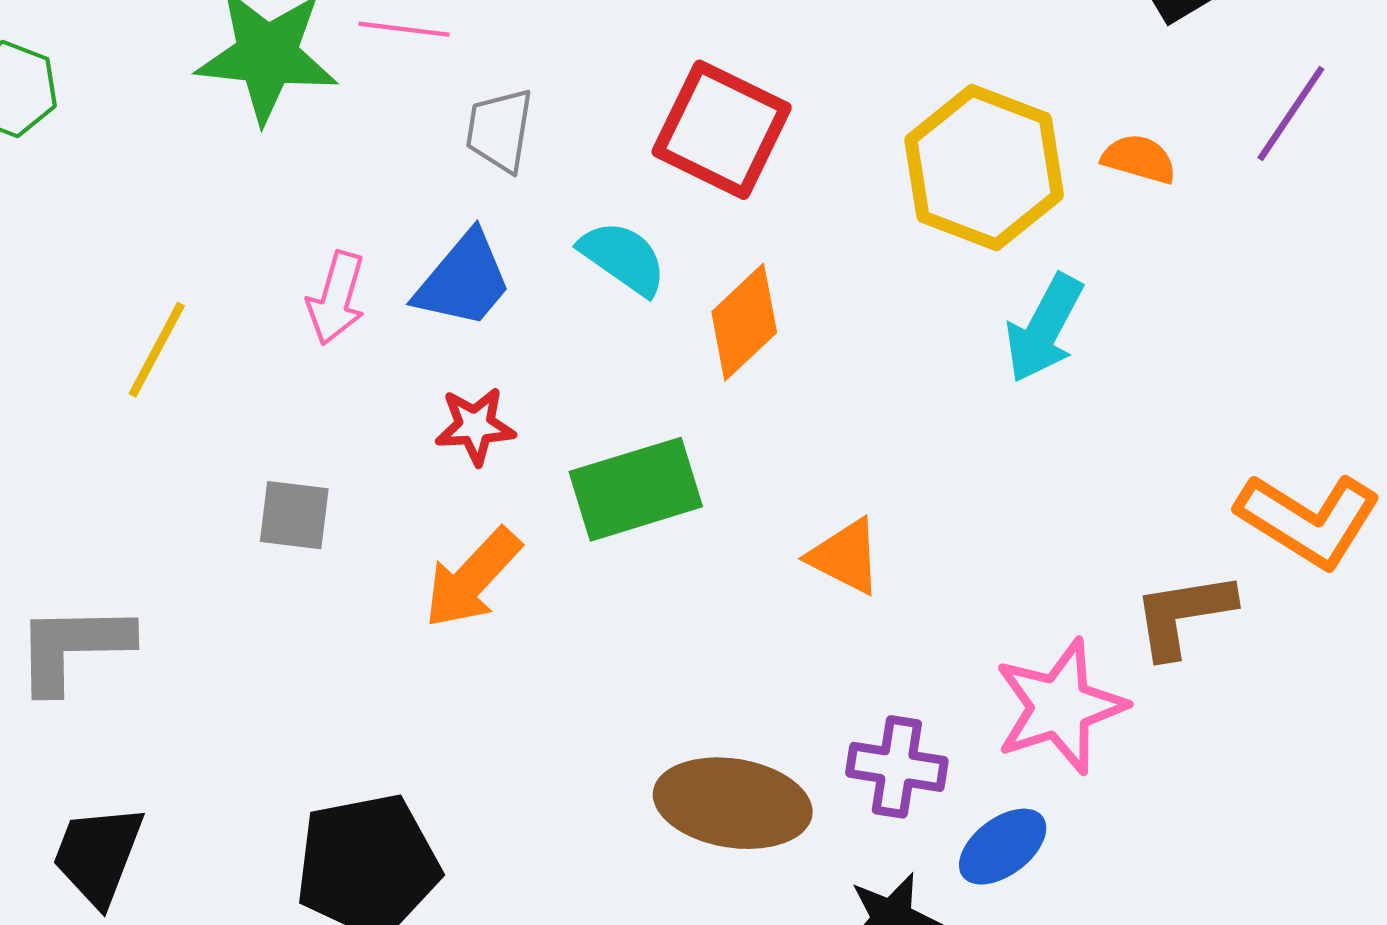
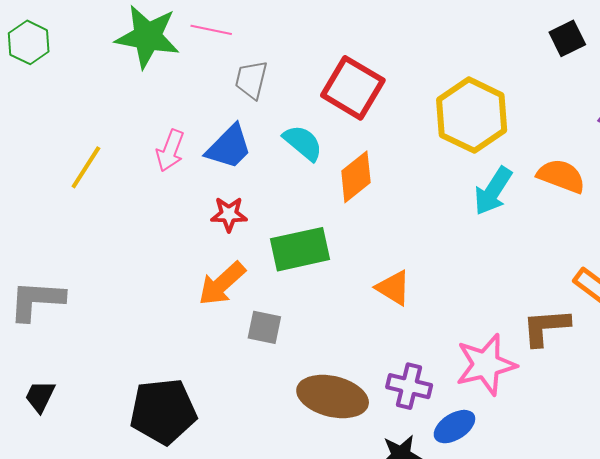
orange semicircle: (1139, 159) -> (561, 176), moved, size x1.4
gray square: (294, 515) -> (264, 327), moved
black trapezoid: (98, 855) -> (40, 396), size x0.7

